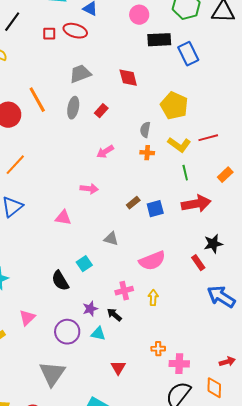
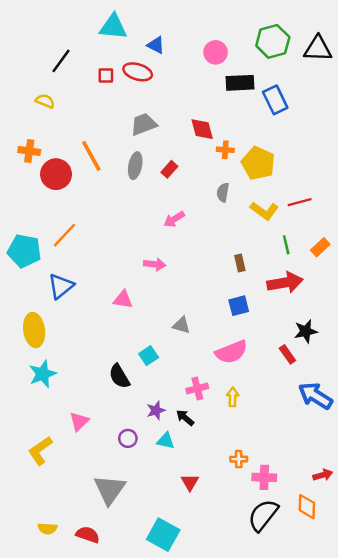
orange cross: (147, 153) -> (225, 150), moved
green line: (185, 173) -> (286, 245), moved
brown rectangle: (133, 203) -> (240, 263), moved, turned -64
blue square: (155, 209) -> (239, 306), moved
purple circle: (67, 332) -> (128, 438), size x0.6

